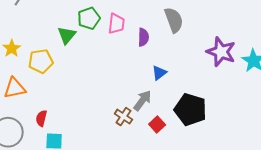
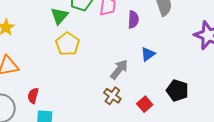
yellow pentagon: (41, 61) -> (68, 44), moved, turned -30
gray arrow: (142, 100) -> (119, 69), moved
black pentagon: (190, 110) -> (177, 90), size x0.7

